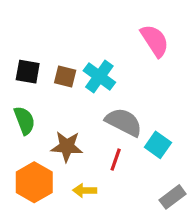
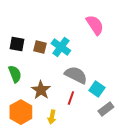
brown star: (67, 147) -> (41, 90), turned 30
yellow arrow: (85, 190) -> (52, 117), turned -80
gray rectangle: (173, 197) -> (106, 109), moved

